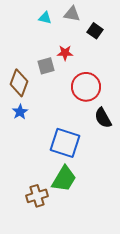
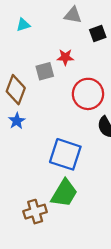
cyan triangle: (45, 18) -> (23, 25), moved, turned -32
black square: (95, 31) -> (98, 33), turned 35

